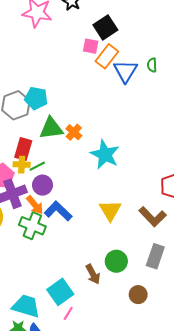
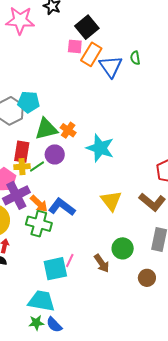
purple circle: (42, 185) -> (55, 154), moved
cyan square: (60, 292) -> (55, 269), moved, turned 30
pink line: (68, 313) -> (70, 260), moved

